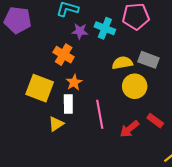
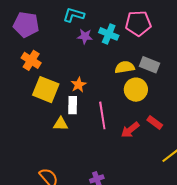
orange cross: (64, 55) -> (31, 60), moved
yellow triangle: (56, 124) -> (61, 124), turned 35

